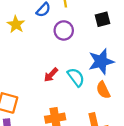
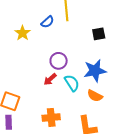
purple circle: (64, 30) -> (59, 61), moved
orange semicircle: (103, 90) -> (95, 96), turned -42

